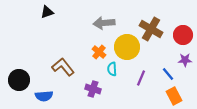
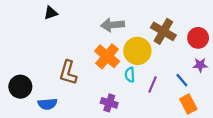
orange cross: (99, 52) -> (107, 56), size x1.6
brown L-shape: (63, 67) -> (68, 73), turned -125
cyan semicircle: (112, 69) -> (130, 75), moved
purple cross: (93, 89) -> (109, 103), moved

